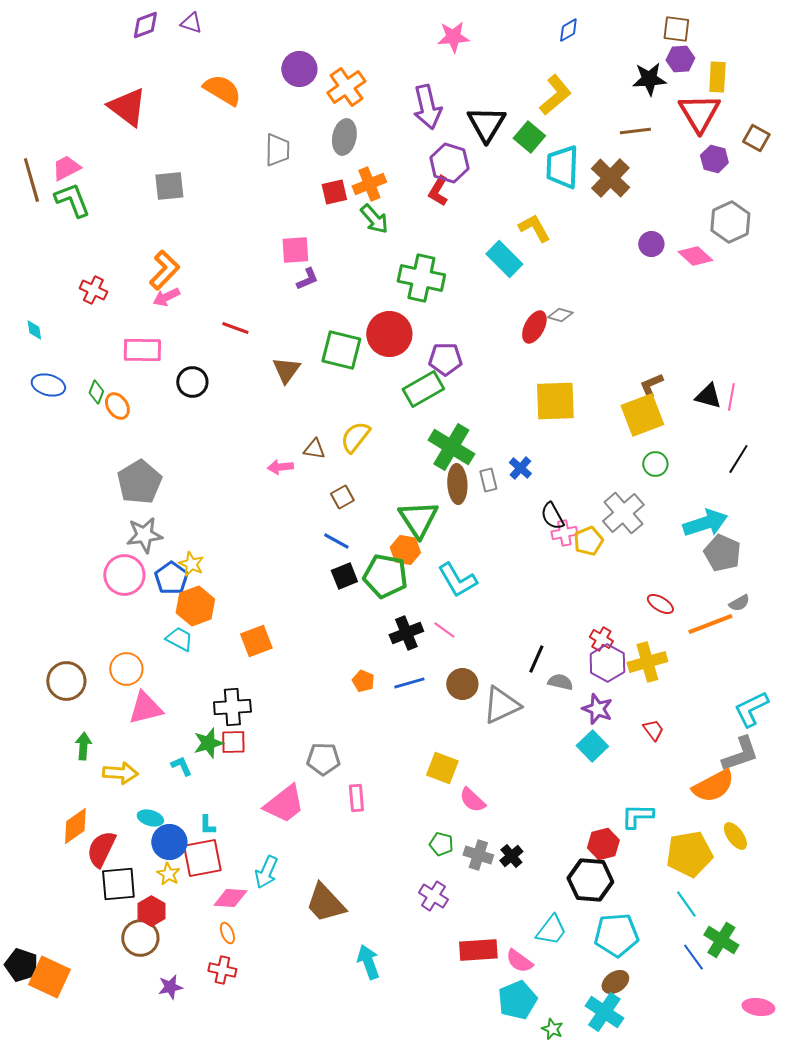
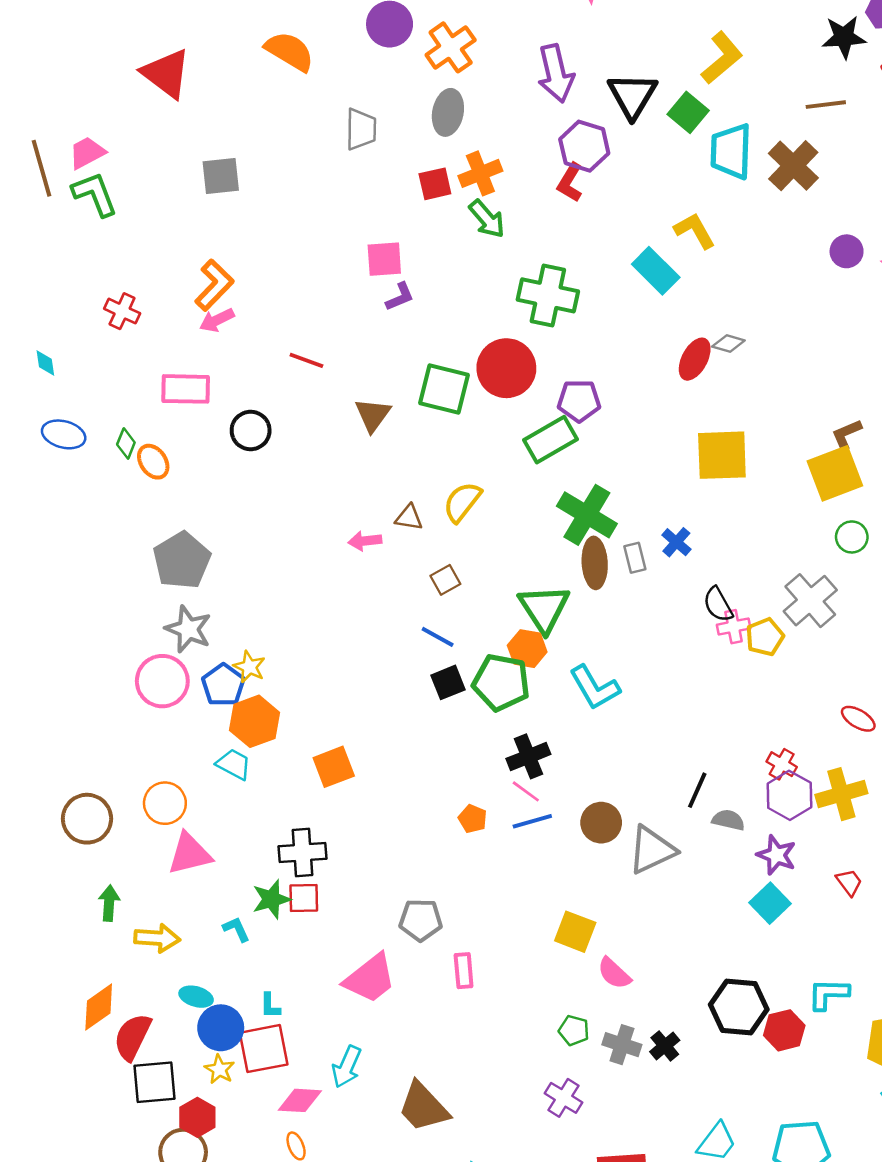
gray star: (144, 535) -> (188, 629), turned 30
pink line: (444, 630) -> (526, 791), moved
black hexagon: (590, 880) -> (739, 1007), moved

